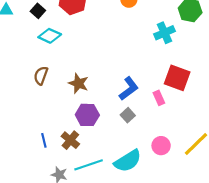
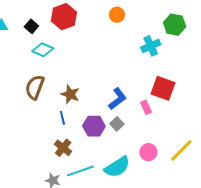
brown semicircle: (41, 76) -> (35, 87), size x1.4
purple hexagon: (87, 115) -> (94, 126), moved
blue line: (44, 140) -> (62, 118), moved

